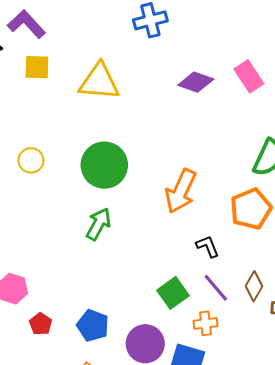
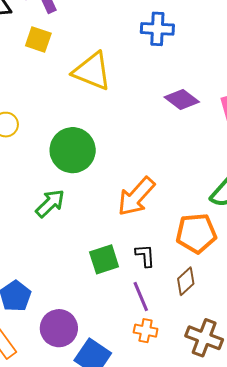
brown diamond: (254, 286) -> (186, 281), moved
green square: (173, 293) -> (104, 259), moved
orange cross: (205, 323) -> (146, 331), moved

